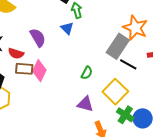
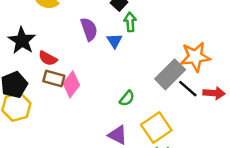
orange star: (135, 28) -> (195, 57), turned 30
purple semicircle: (38, 38) -> (89, 29), moved
black line: (128, 64) -> (188, 89), moved

